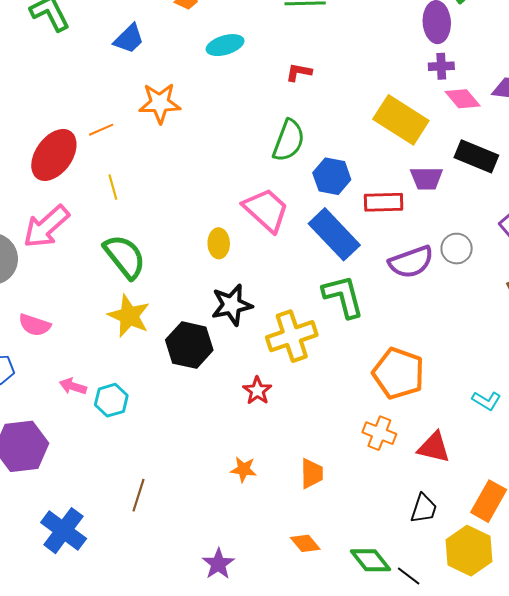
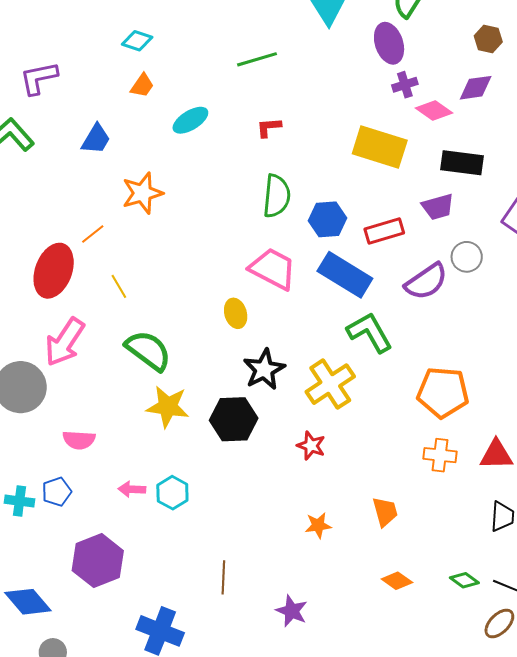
purple trapezoid: (427, 178) -> (438, 207), moved
green diamond: (370, 560) -> (464, 580), size x0.7
purple star: (218, 564) -> (292, 611), moved

